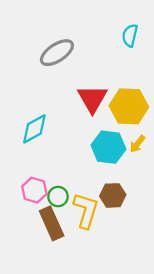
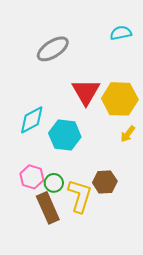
cyan semicircle: (130, 35) -> (121, 33), turned 65
cyan hexagon: (108, 147) -> (65, 135), moved

